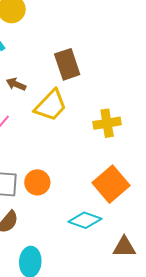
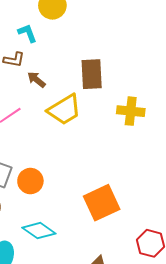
yellow cross: (107, 123) -> (131, 111), moved
cyan diamond: (85, 220) -> (39, 231), moved

